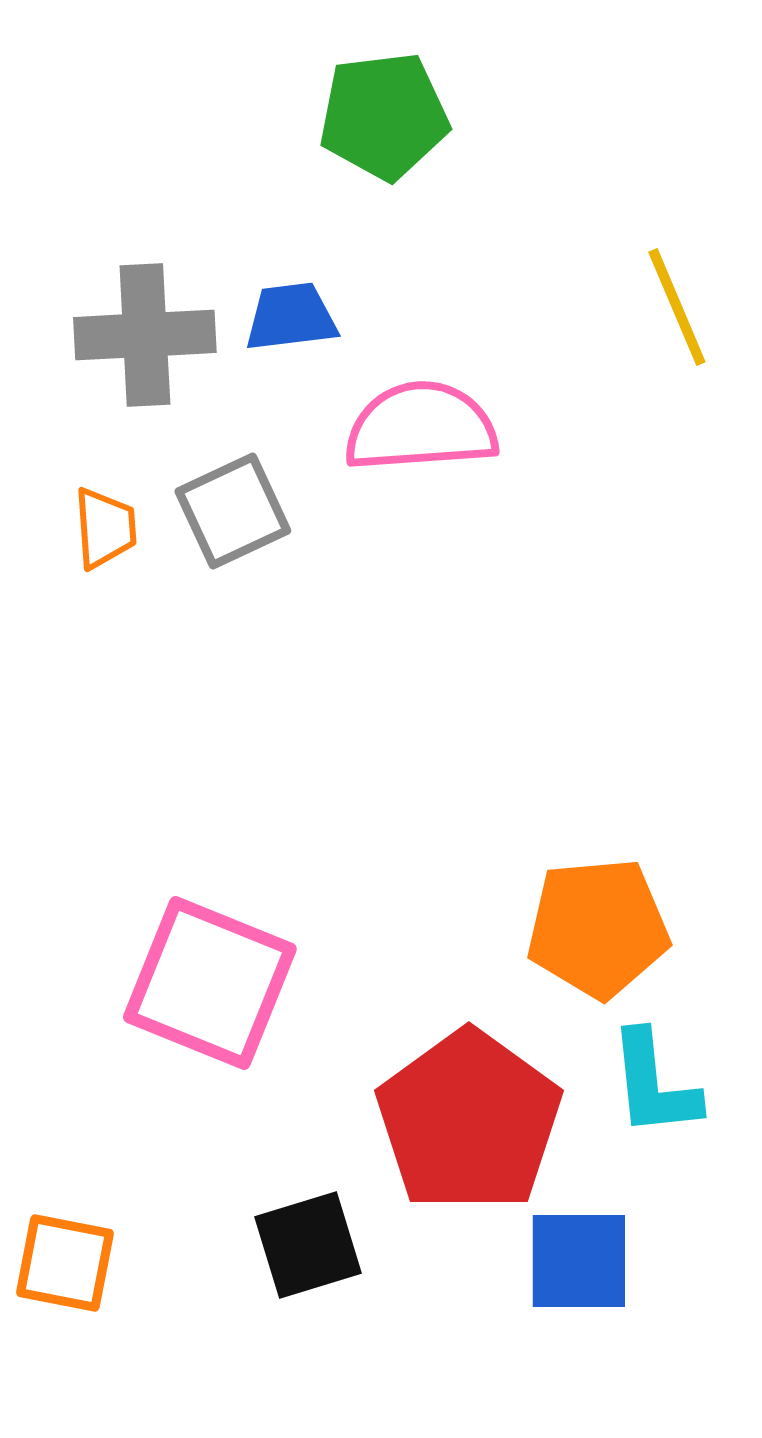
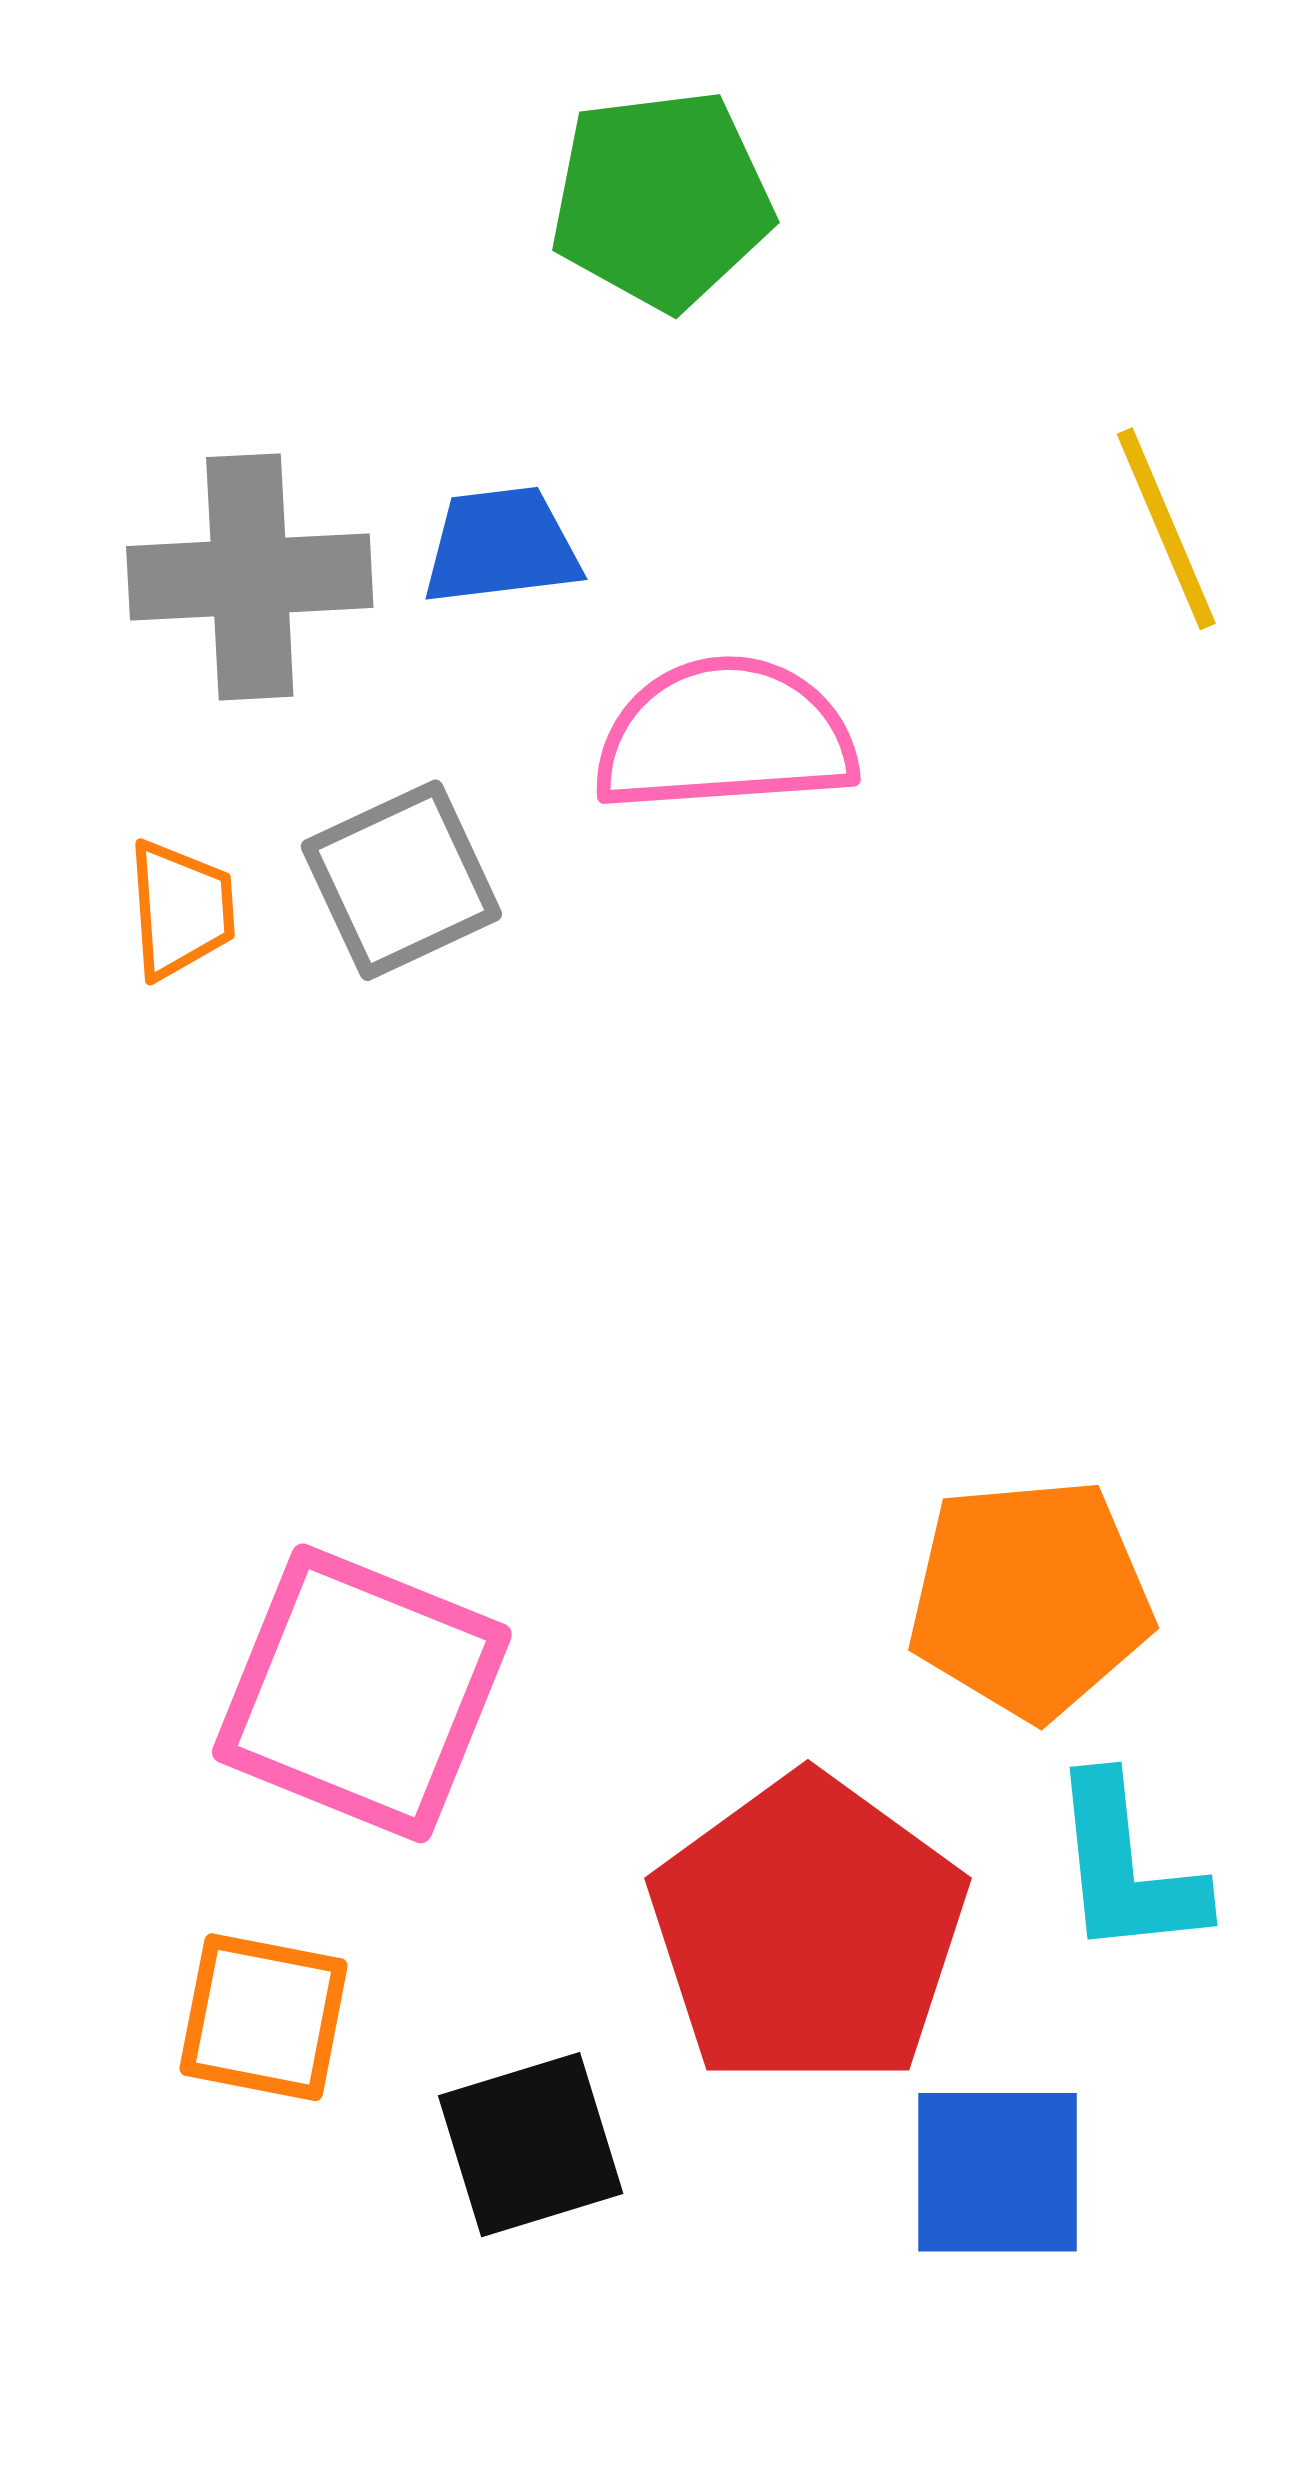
orange square: (65, 1263) -> (264, 2017), moved

